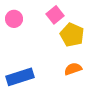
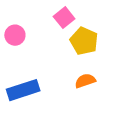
pink circle: (14, 19) -> (15, 35), moved

